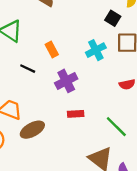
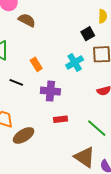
black square: (113, 18) -> (88, 34), turned 32
purple cross: (66, 81) -> (50, 91), turned 36

